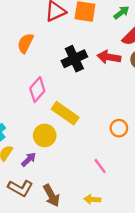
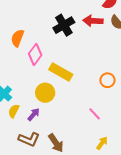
orange semicircle: (25, 43) -> (17, 38), moved
yellow arrow: (92, 199) -> (102, 143), moved, turned 128

